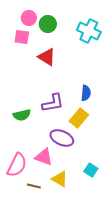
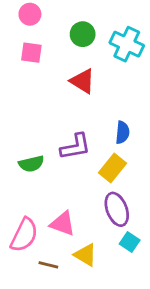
pink circle: (29, 18) -> (30, 14), moved
green circle: (48, 24) -> (83, 34), moved
red triangle: (47, 57) -> (83, 81), moved
purple ellipse: (62, 138) -> (117, 209), moved, turned 45

